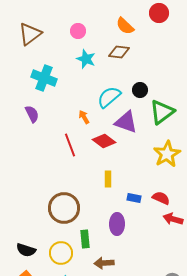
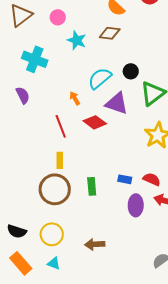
pink circle: (78, 31) -> (58, 17), moved
yellow rectangle: (108, 179) -> (60, 160), moved
purple ellipse: (117, 224) -> (136, 205), moved
green rectangle: (85, 239) -> (92, 186), moved

